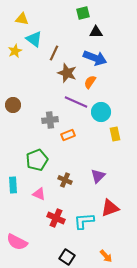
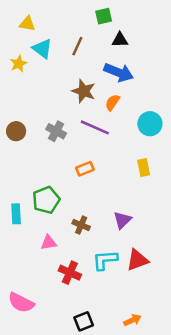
brown line: (54, 53) -> (77, 46), moved
cyan circle: (101, 112) -> (150, 124), moved
gray cross: (50, 120) -> (56, 131), moved, turned 35
cyan rectangle: (13, 185) -> (16, 214), moved
pink triangle: (39, 194) -> (49, 243), turned -32
cyan L-shape: (84, 221) -> (105, 260), moved
orange arrow: (106, 256) -> (132, 320), turned -72
black square: (67, 257) -> (84, 321), turned 35

